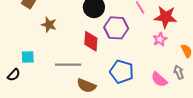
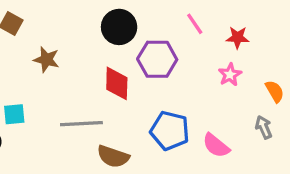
red star: (166, 17) -> (238, 37), size x0.6
pink semicircle: (159, 79) -> (216, 146), moved

